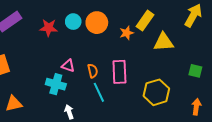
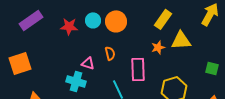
orange star: (127, 33) -> (158, 47), moved
orange semicircle: (93, 71) -> (110, 53), moved

